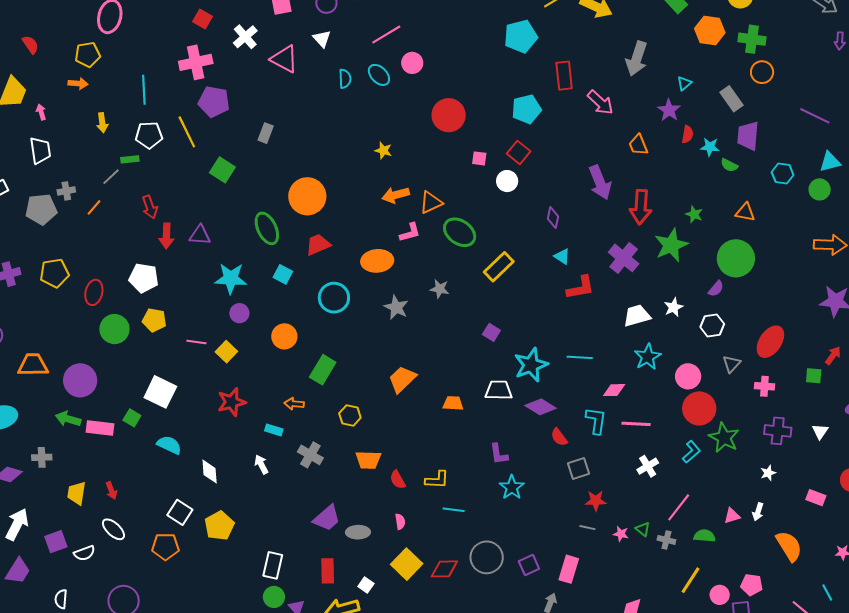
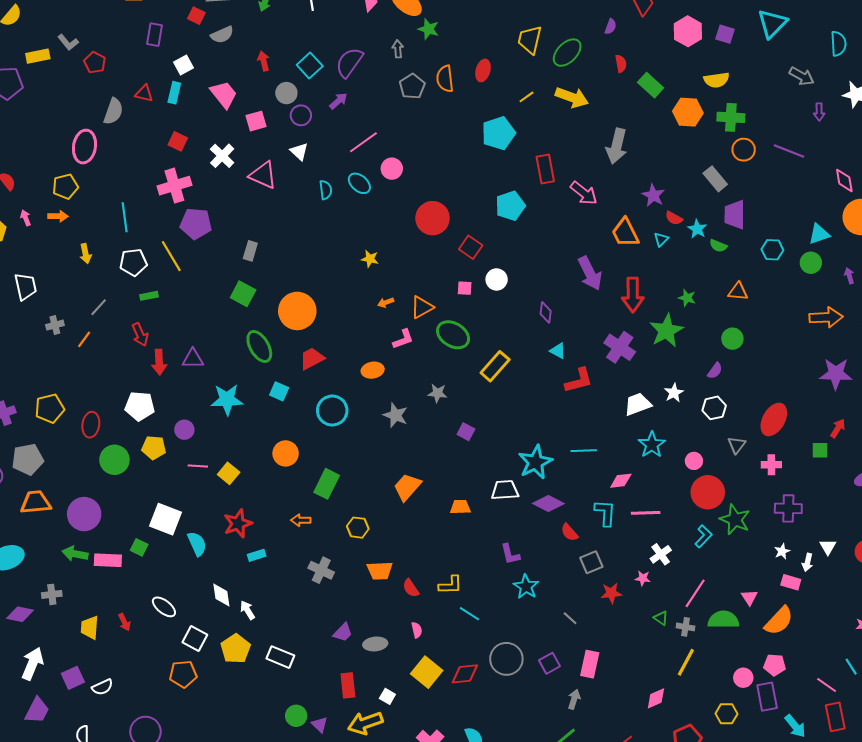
cyan triangle: (684, 83) -> (661, 239), moved
pink arrow: (41, 112) -> (26, 218), moved
purple line: (815, 116) -> (789, 151), moved
red semicircle: (687, 134) -> (674, 218), turned 114
orange trapezoid: (638, 145) -> (625, 233), size x1.4
cyan star: (710, 147) -> (697, 229), turned 30
red square: (519, 152) -> (471, 247), moved
pink square: (479, 158) -> (465, 288), moved
green rectangle: (130, 159) -> (149, 296), moved
green square: (222, 170) -> (243, 294), moved
orange arrow: (396, 195) -> (386, 302), size x0.6
gray pentagon: (41, 209) -> (28, 459), moved
green circle: (736, 258) -> (732, 339), size x0.6
orange ellipse: (377, 261) -> (373, 370), size x0.7
purple circle: (239, 313) -> (184, 430), moved
purple square: (491, 332) -> (466, 432), moved
pink circle: (688, 376) -> (694, 461), size x0.7
cyan rectangle: (274, 430) -> (257, 555), moved, turned -30
white triangle: (820, 431) -> (828, 547), moved
cyan semicircle: (169, 445) -> (197, 544), moved, turned 45
white arrow: (261, 464) -> (248, 610), moved
pink rectangle: (816, 498) -> (791, 582), moved
cyan line: (454, 510) -> (469, 614), turned 30
white arrow: (758, 512) -> (807, 562), moved
pink triangle: (732, 516) -> (749, 597), turned -42
purple trapezoid: (327, 518) -> (343, 632), size x0.7
gray line: (587, 528) -> (570, 618), moved, turned 35
white ellipse: (113, 529) -> (164, 607), moved
pink star: (621, 534) -> (643, 578), moved
green semicircle: (705, 536) -> (723, 620), size x1.4
orange semicircle: (789, 546) -> (779, 621), moved, turned 80
white rectangle: (273, 565) -> (280, 657), moved, turned -76
yellow line: (691, 580) -> (686, 662), moved

